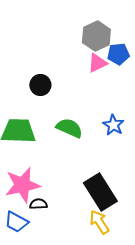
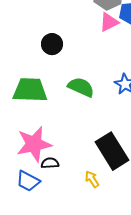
yellow arrow: (99, 222) -> (92, 179), moved, size x0.7

